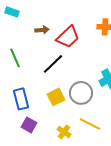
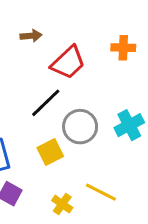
brown arrow: (42, 30) -> (31, 36), moved
gray circle: (81, 93) -> (80, 127), moved

